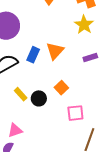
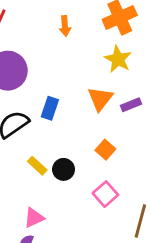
orange triangle: (55, 51) -> (100, 99), moved
orange square: (61, 88) -> (105, 150), moved
pink square: (75, 113) -> (105, 194), moved, turned -30

